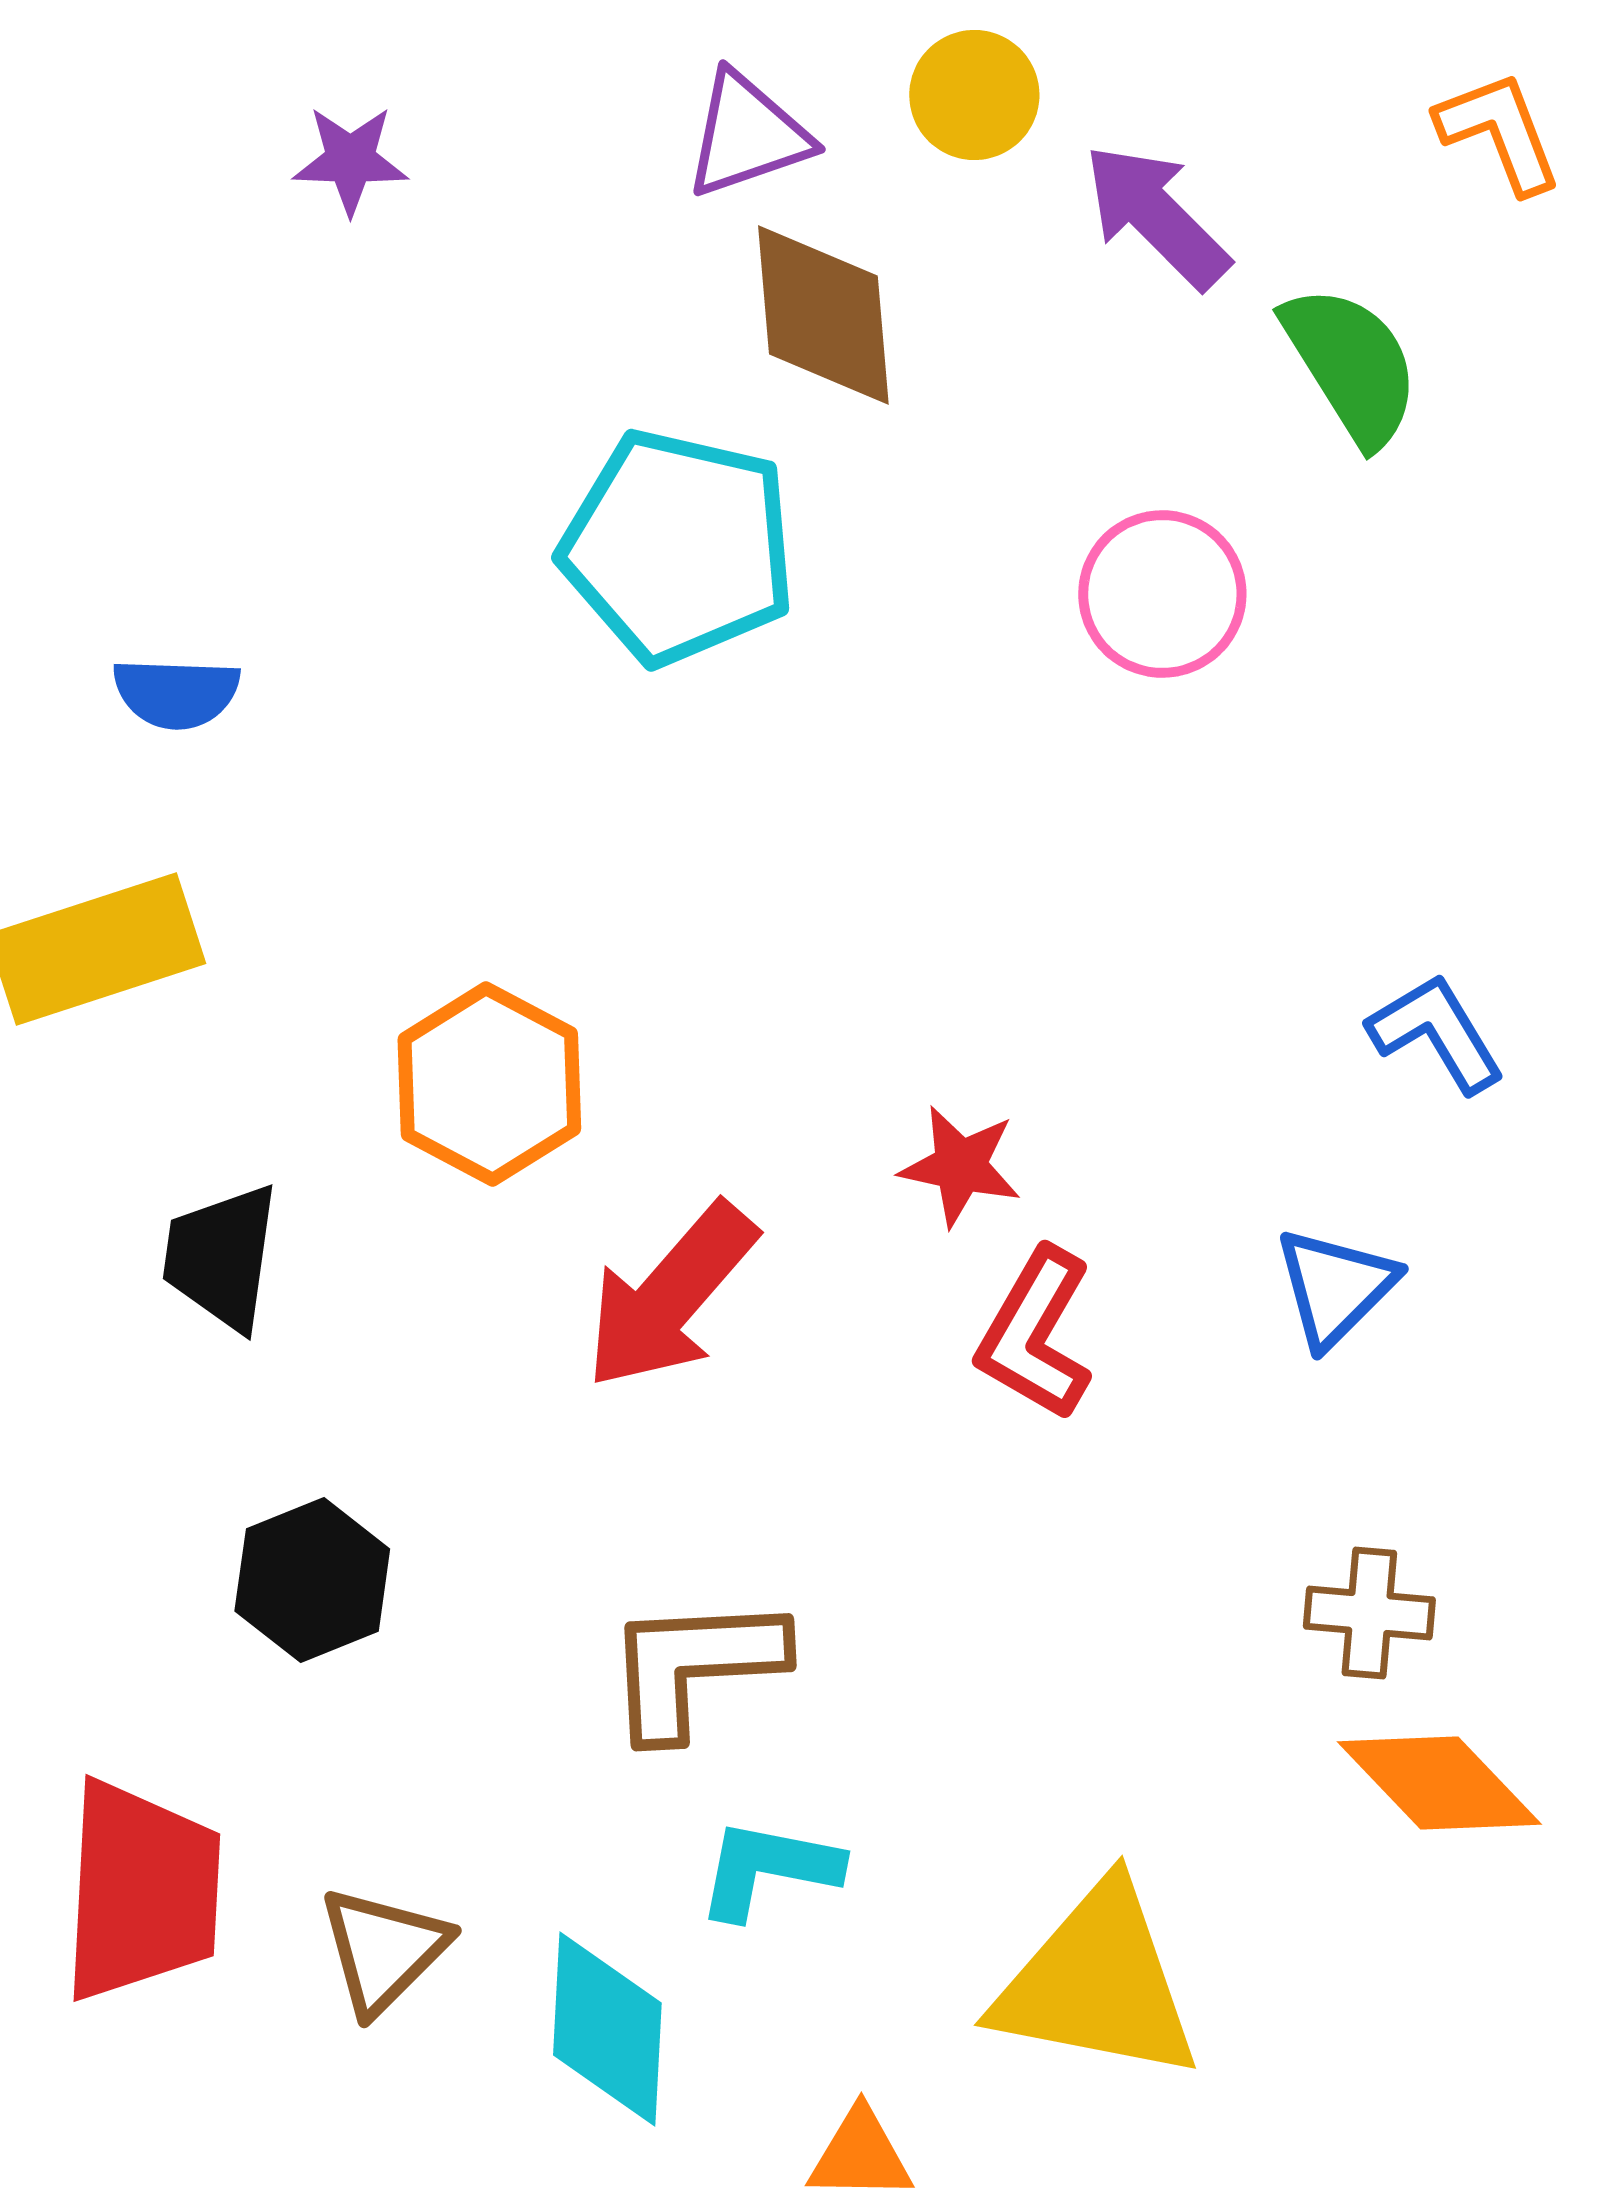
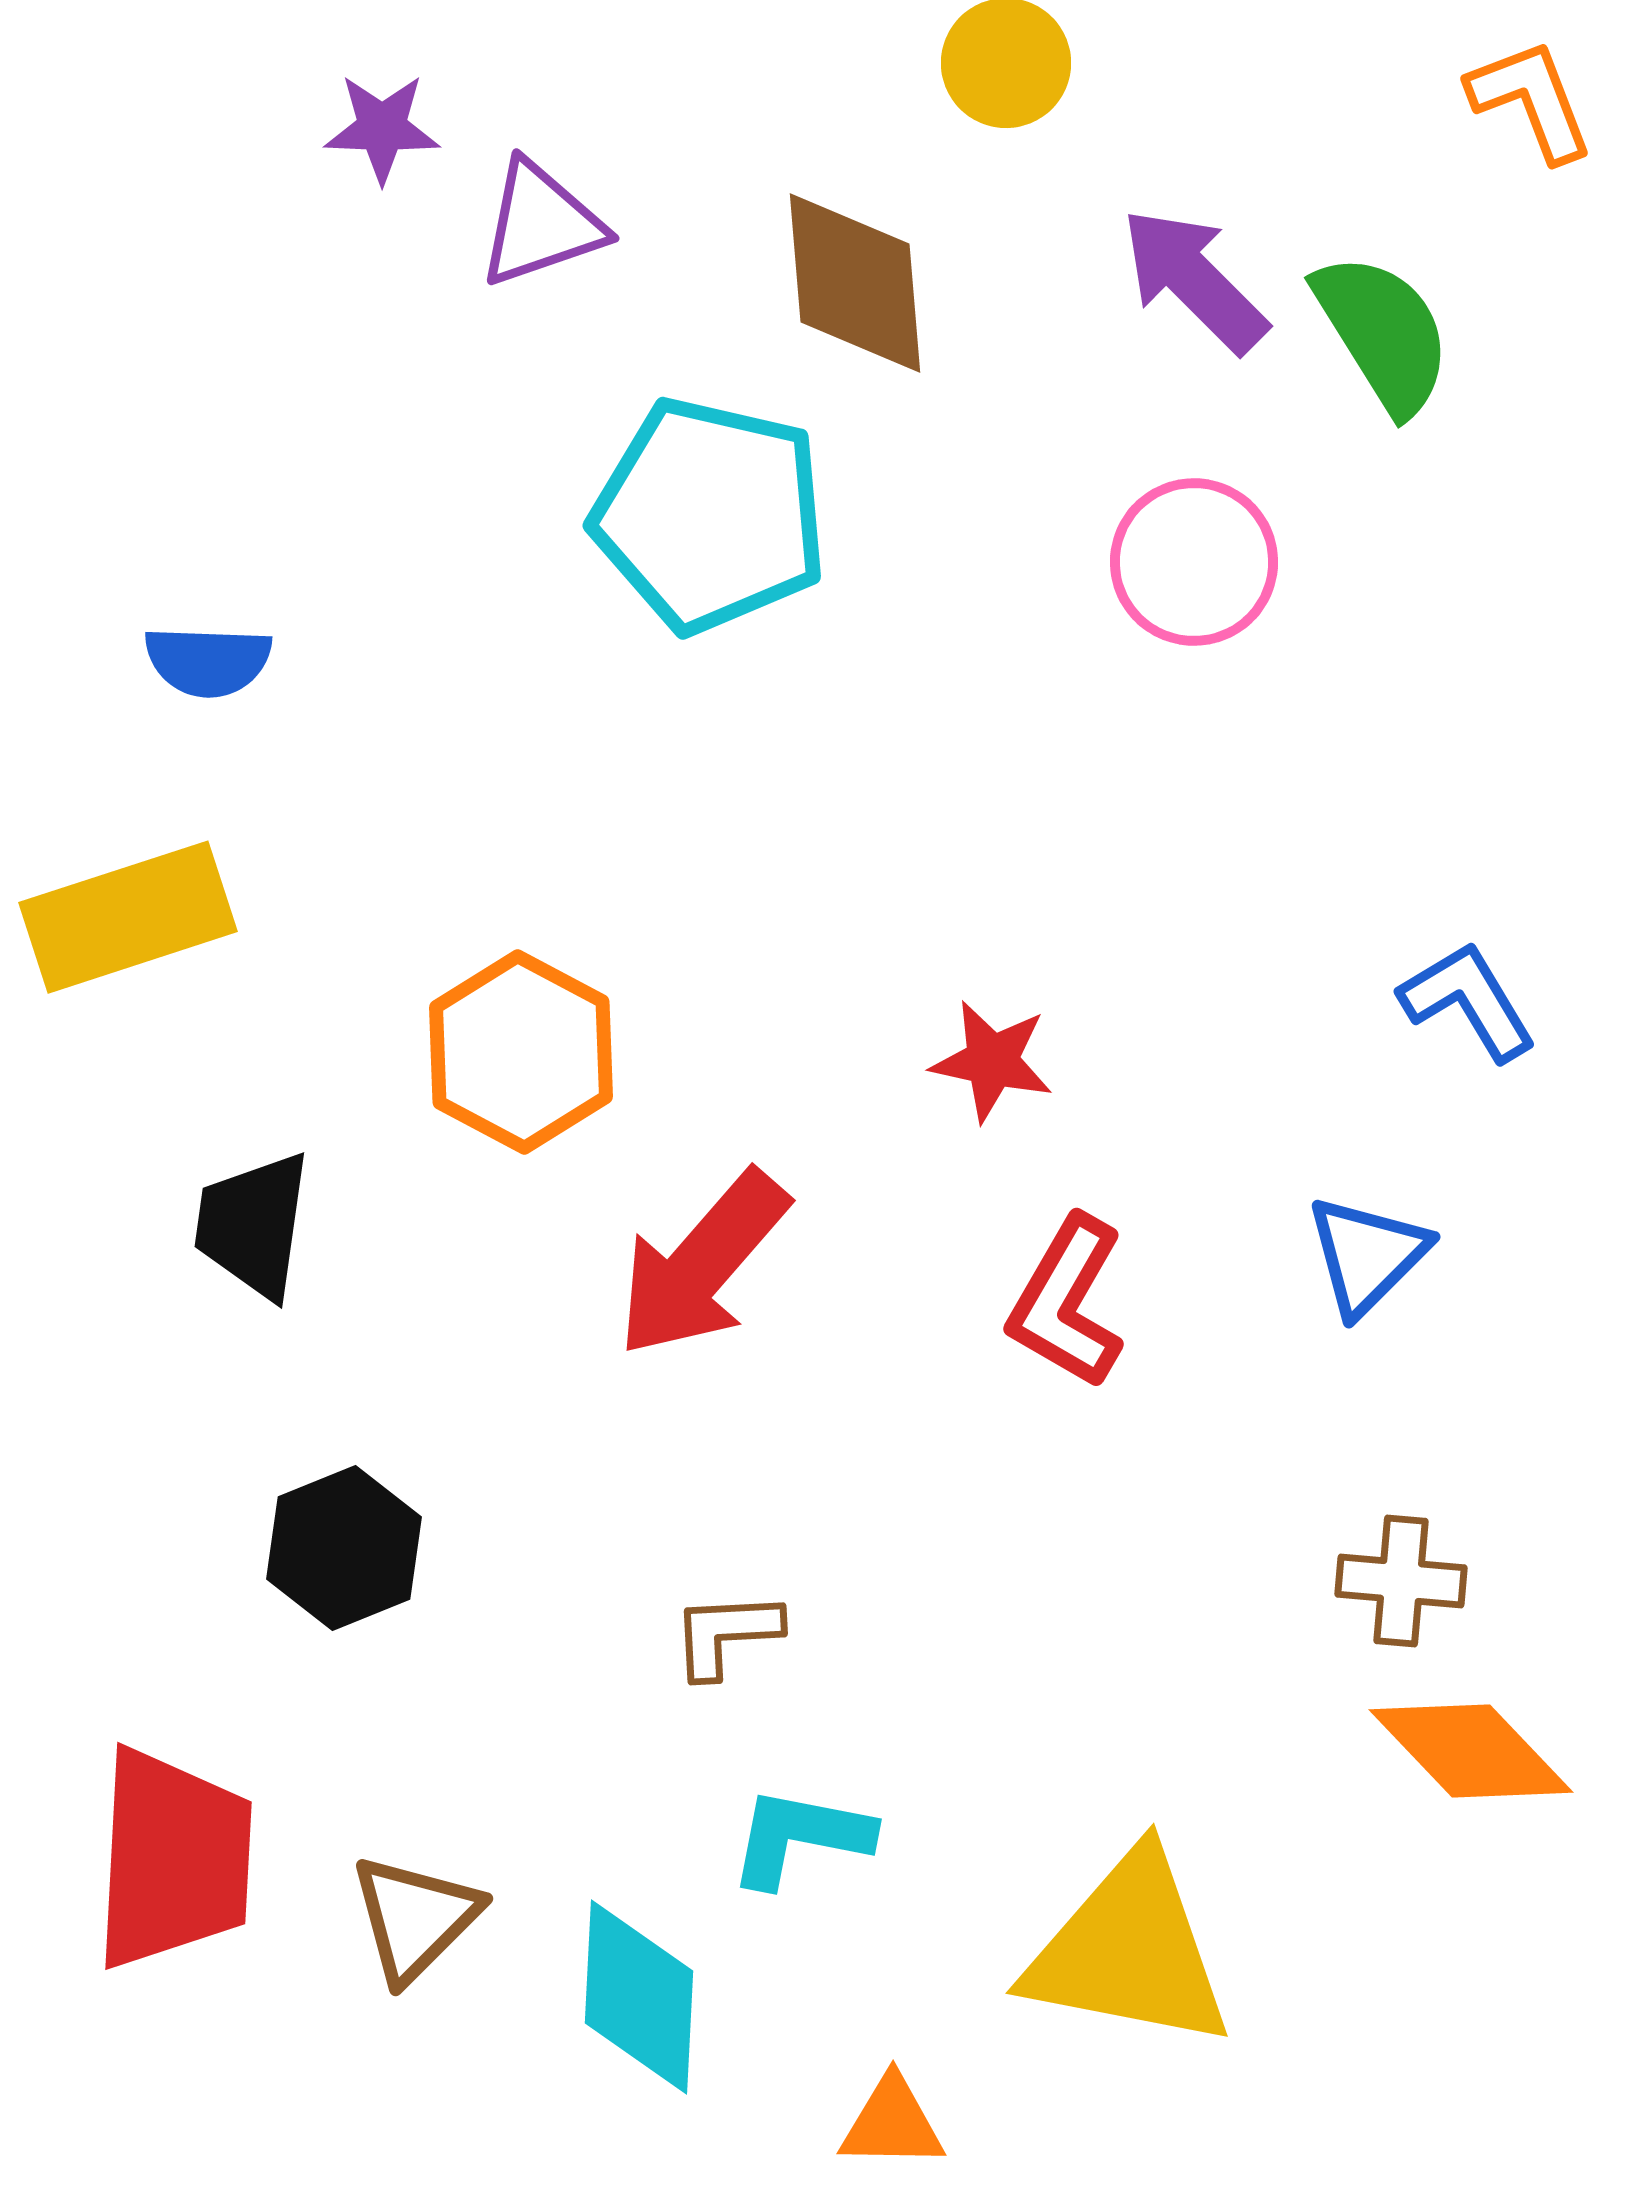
purple triangle: (747, 135) -> (541, 224), moved
purple arrow: (1156, 216) -> (1194, 280), moved
red star: (960, 1166) -> (992, 1061), moved
brown L-shape: (694, 1666) -> (726, 1634), size x0.6

